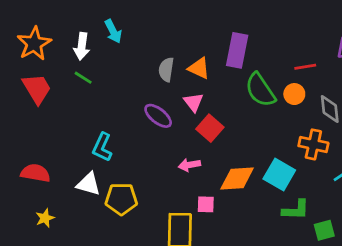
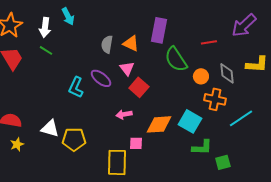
orange circle: (294, 94) -> (201, 76), moved
cyan L-shape: (102, 147) -> (76, 87), moved
yellow star: (45, 218) -> (17, 144), moved

